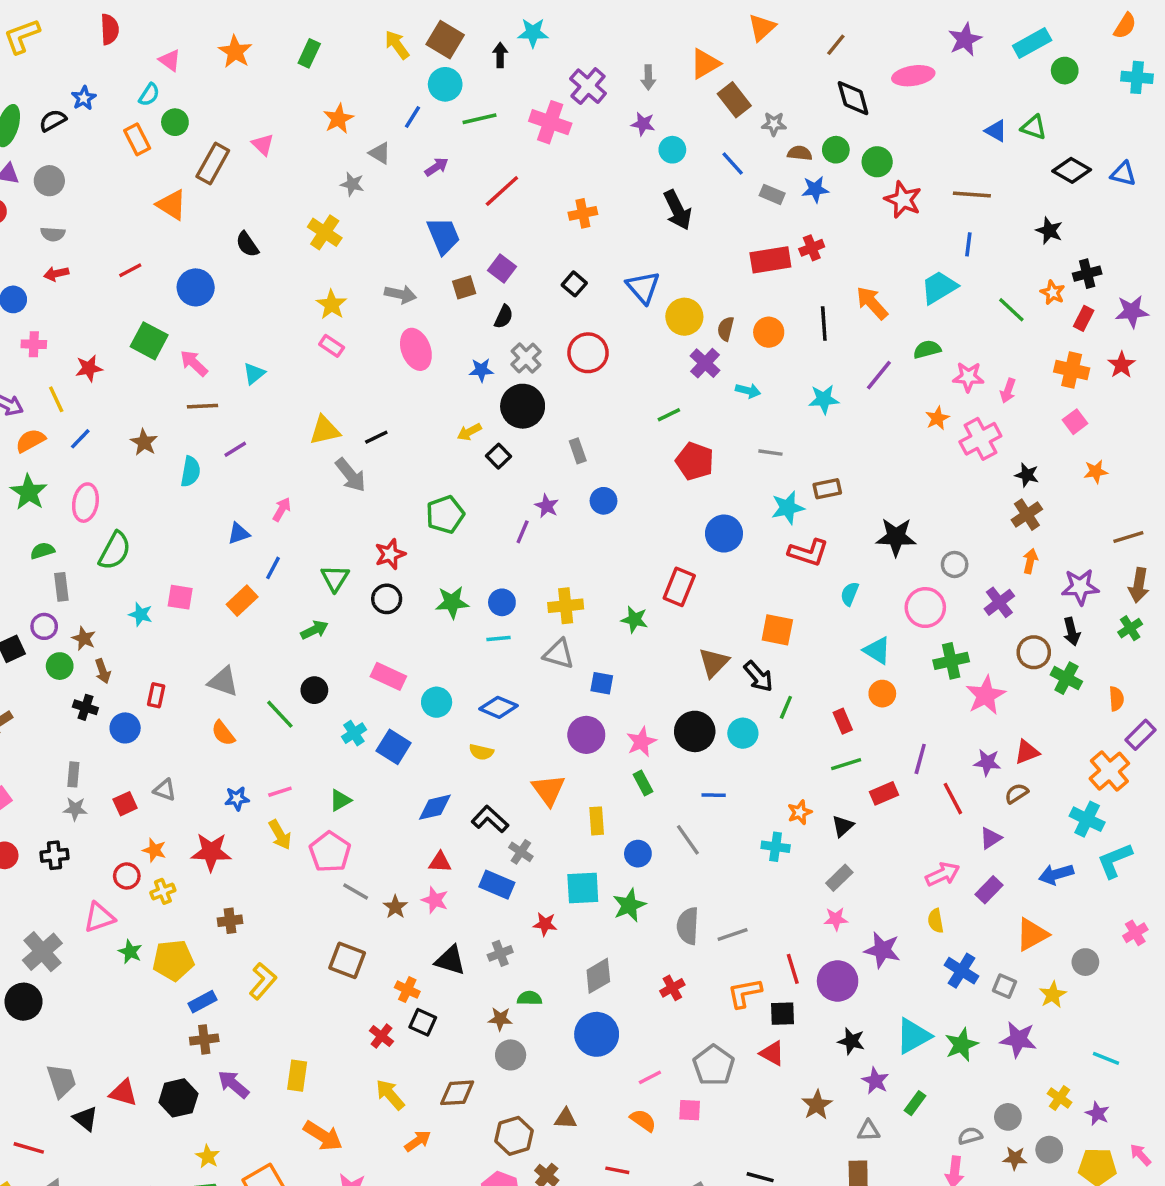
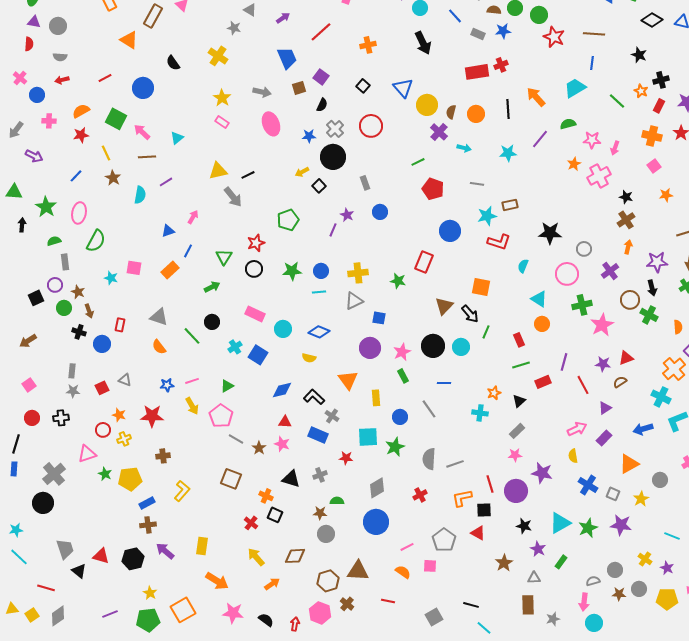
yellow line: (56, 399) -> (106, 153), moved
orange semicircle: (30, 441) -> (81, 111), moved
gray triangle: (559, 654) -> (354, 301), turned -42
brown triangle: (566, 1119) -> (358, 571), size x1.6

